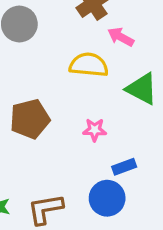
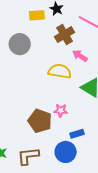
brown pentagon: (30, 119) -> (40, 121), moved, turned 30

